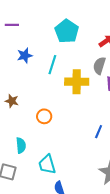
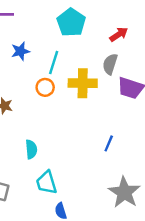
orange circle: (44, 116) -> (45, 87), moved
cyan semicircle: (21, 145) -> (31, 149), moved

